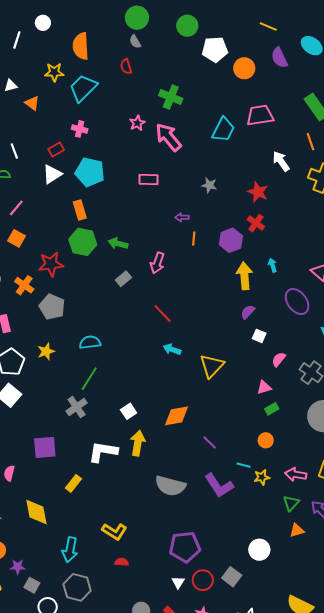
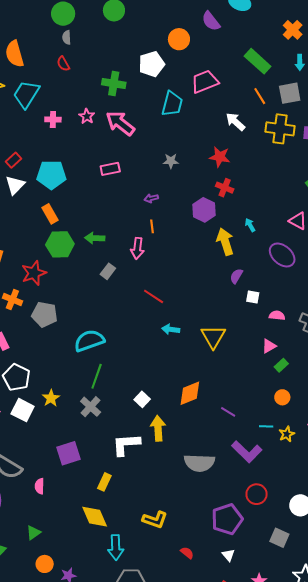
gray semicircle: (135, 42) -> (67, 37), turned 40
white pentagon: (215, 49) -> (152, 64), moved
pink cross: (80, 129) -> (53, 120), moved
orange line: (194, 238) -> (152, 226), moved
cyan semicircle: (90, 342) -> (89, 341), size x1.4
yellow star: (46, 351) -> (51, 398), moved
pink semicircle: (279, 359) -> (277, 315), turned 70
yellow diamond: (36, 512) -> (95, 517), moved
red semicircle: (122, 562) -> (187, 553), moved, turned 48
red circle: (203, 580) -> (257, 494), moved

